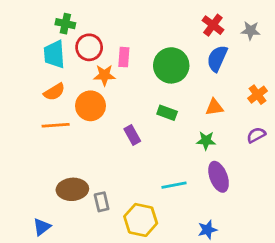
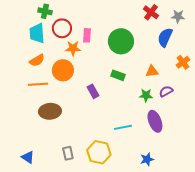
blue semicircle: (217, 58) -> (165, 37), moved
purple semicircle: (256, 135) -> (166, 91), moved
brown ellipse: (72, 189) -> (50, 111), moved
gray rectangle: (102, 202) -> (68, 153), moved
blue triangle: (42, 227) -> (28, 157), turned -48

